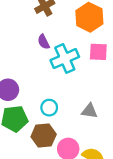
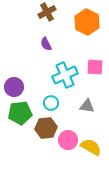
pink square: (98, 52) -> (95, 67), moved
cyan cross: (65, 59) -> (65, 75), moved

